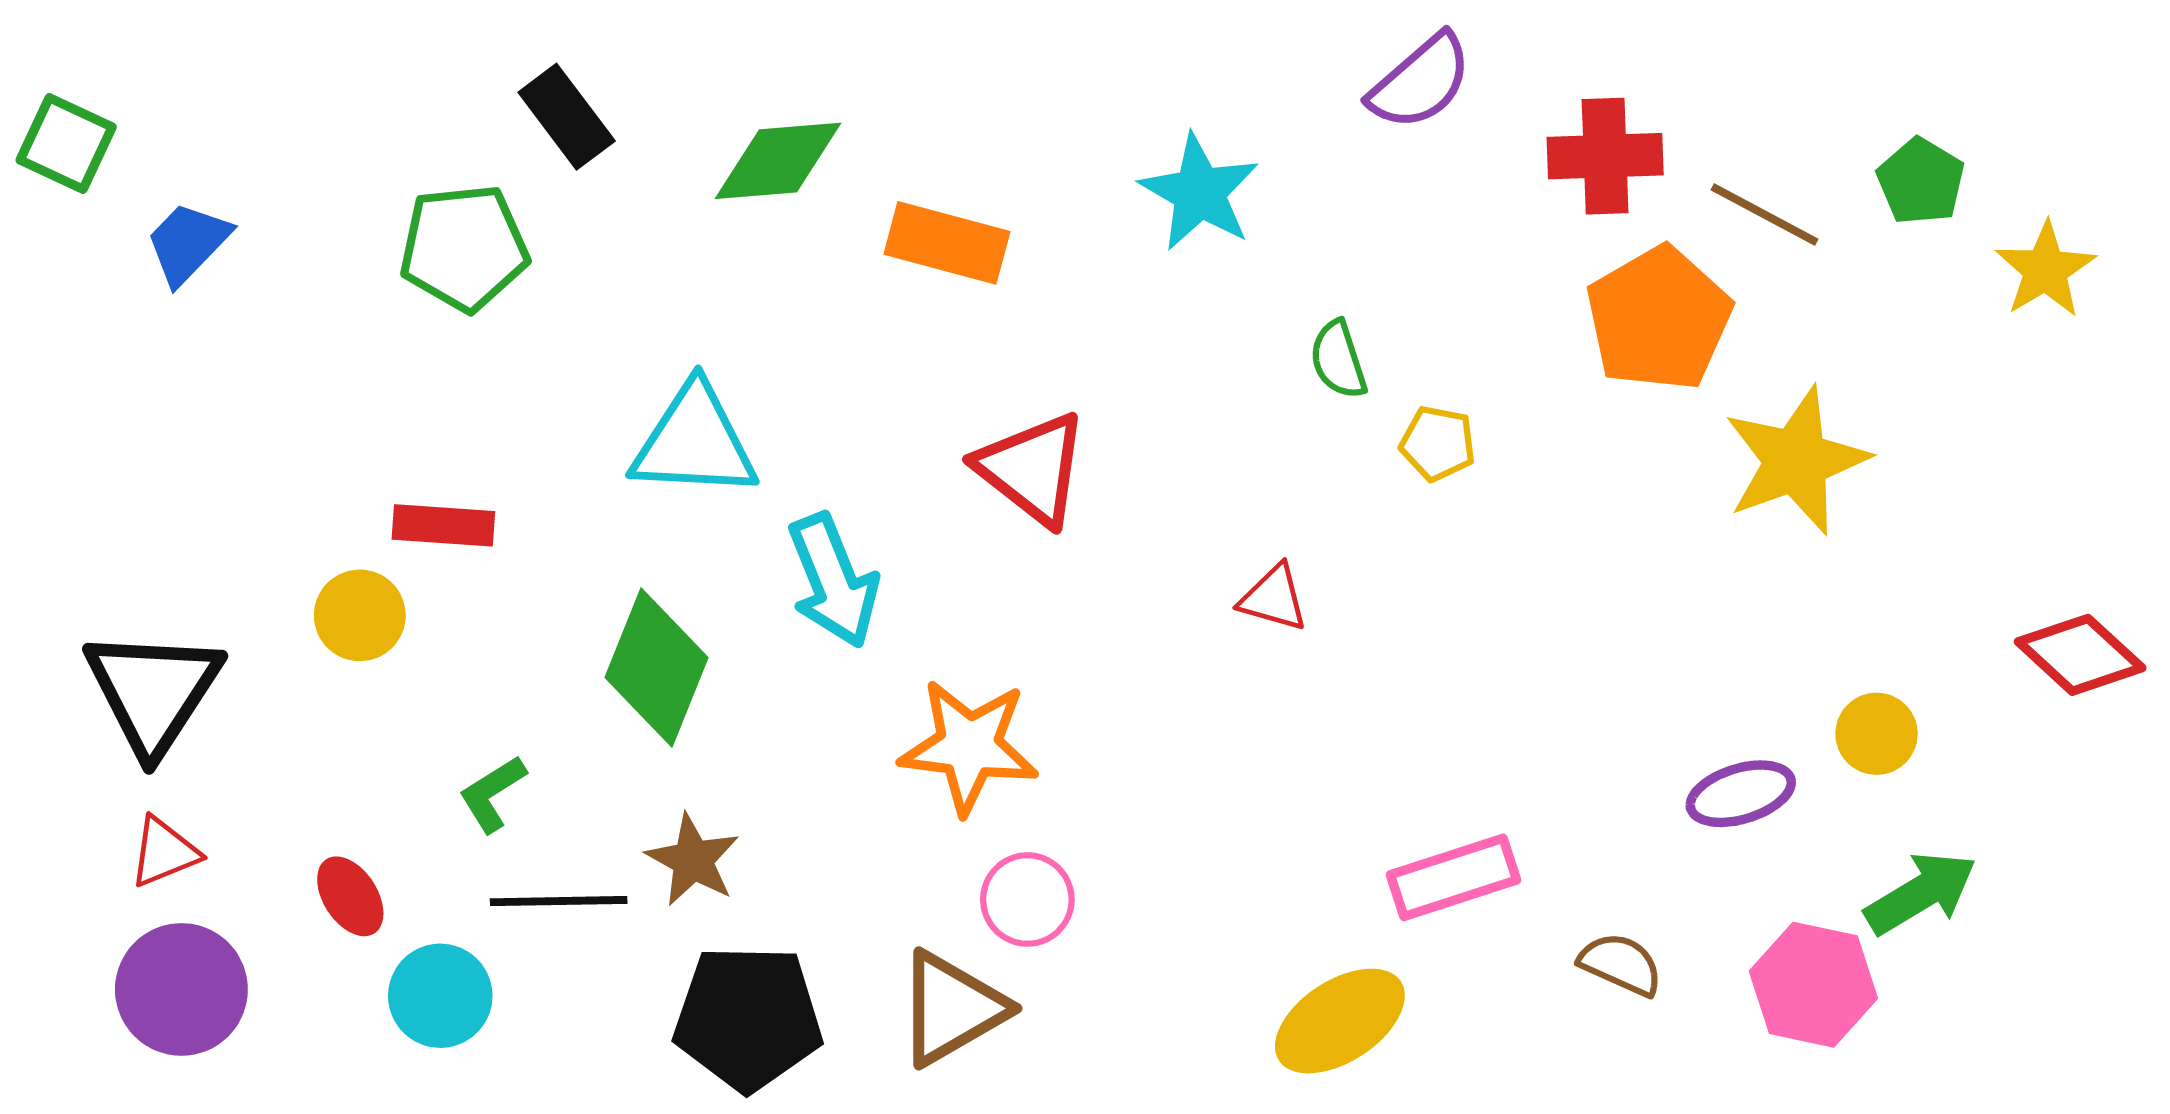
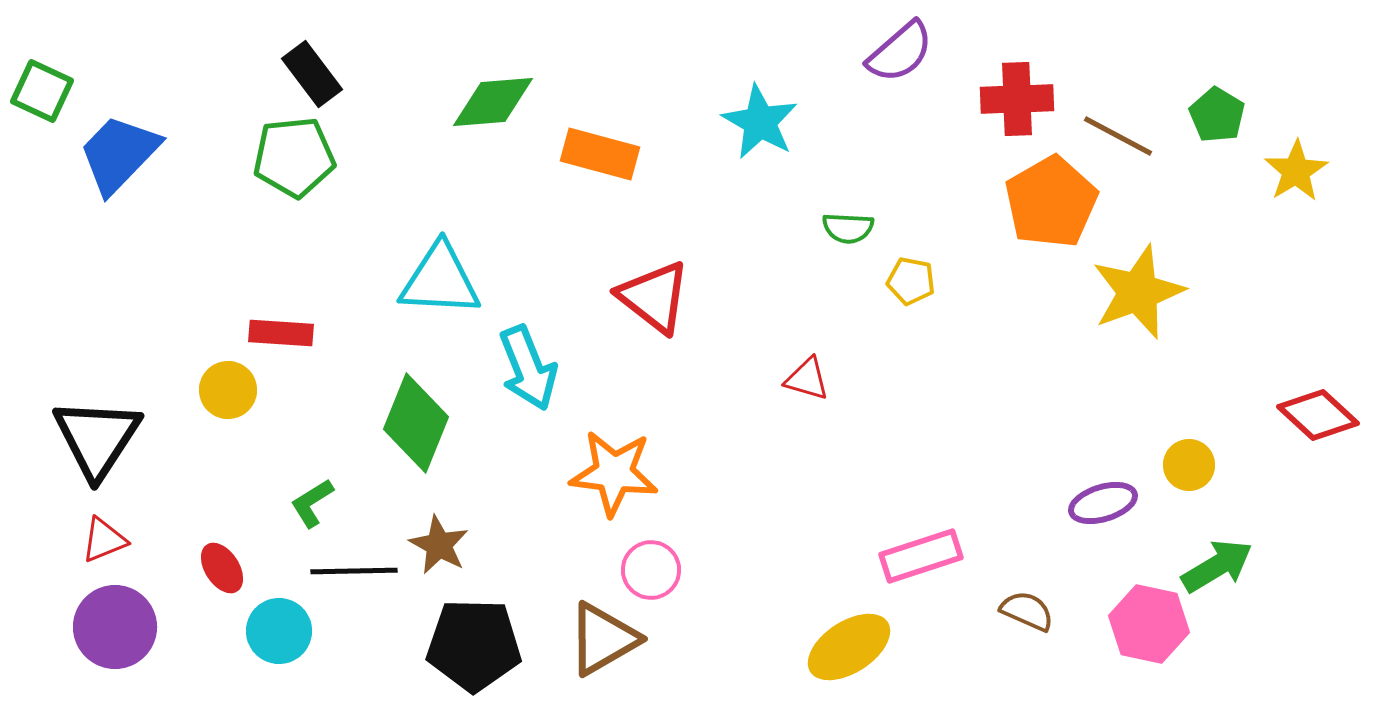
black rectangle: (567, 117) -> (312, 74), moved
blue trapezoid: (188, 243) -> (119, 154), size x1.5
green semicircle: (1338, 360) -> (848, 228), turned -69

